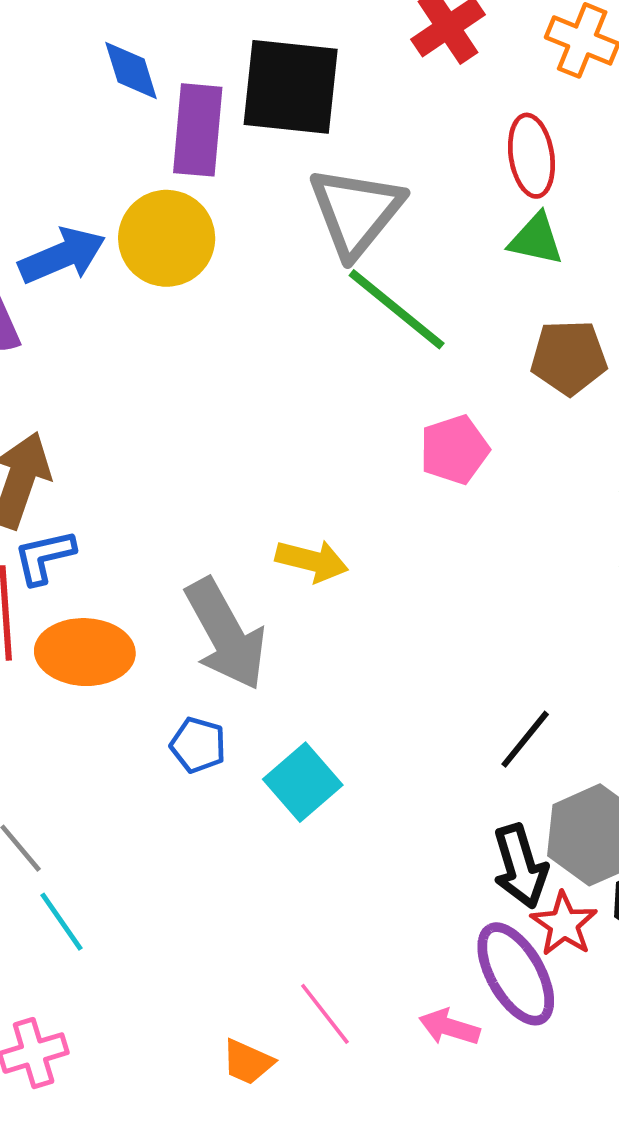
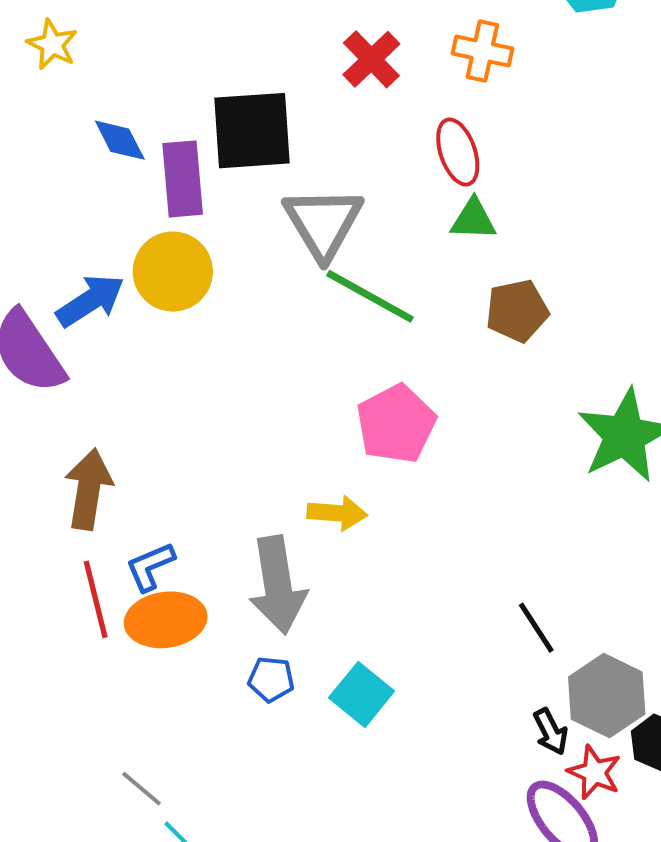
pink pentagon: (454, 450) -> (396, 424), moved, size x1.4
blue L-shape: (44, 557) -> (150, 567), moved
gray arrow: (226, 634) -> (278, 585), turned 30
black line: (525, 739) -> (536, 628), turned -62
black arrow: (520, 866) -> (551, 732), size x0.7

